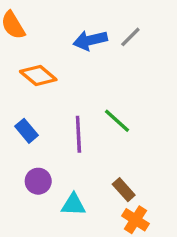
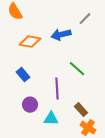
blue arrow: (90, 40) -> (61, 35), moved
orange diamond: (38, 75) -> (30, 42), turned -30
purple line: (78, 134) -> (57, 89), moved

